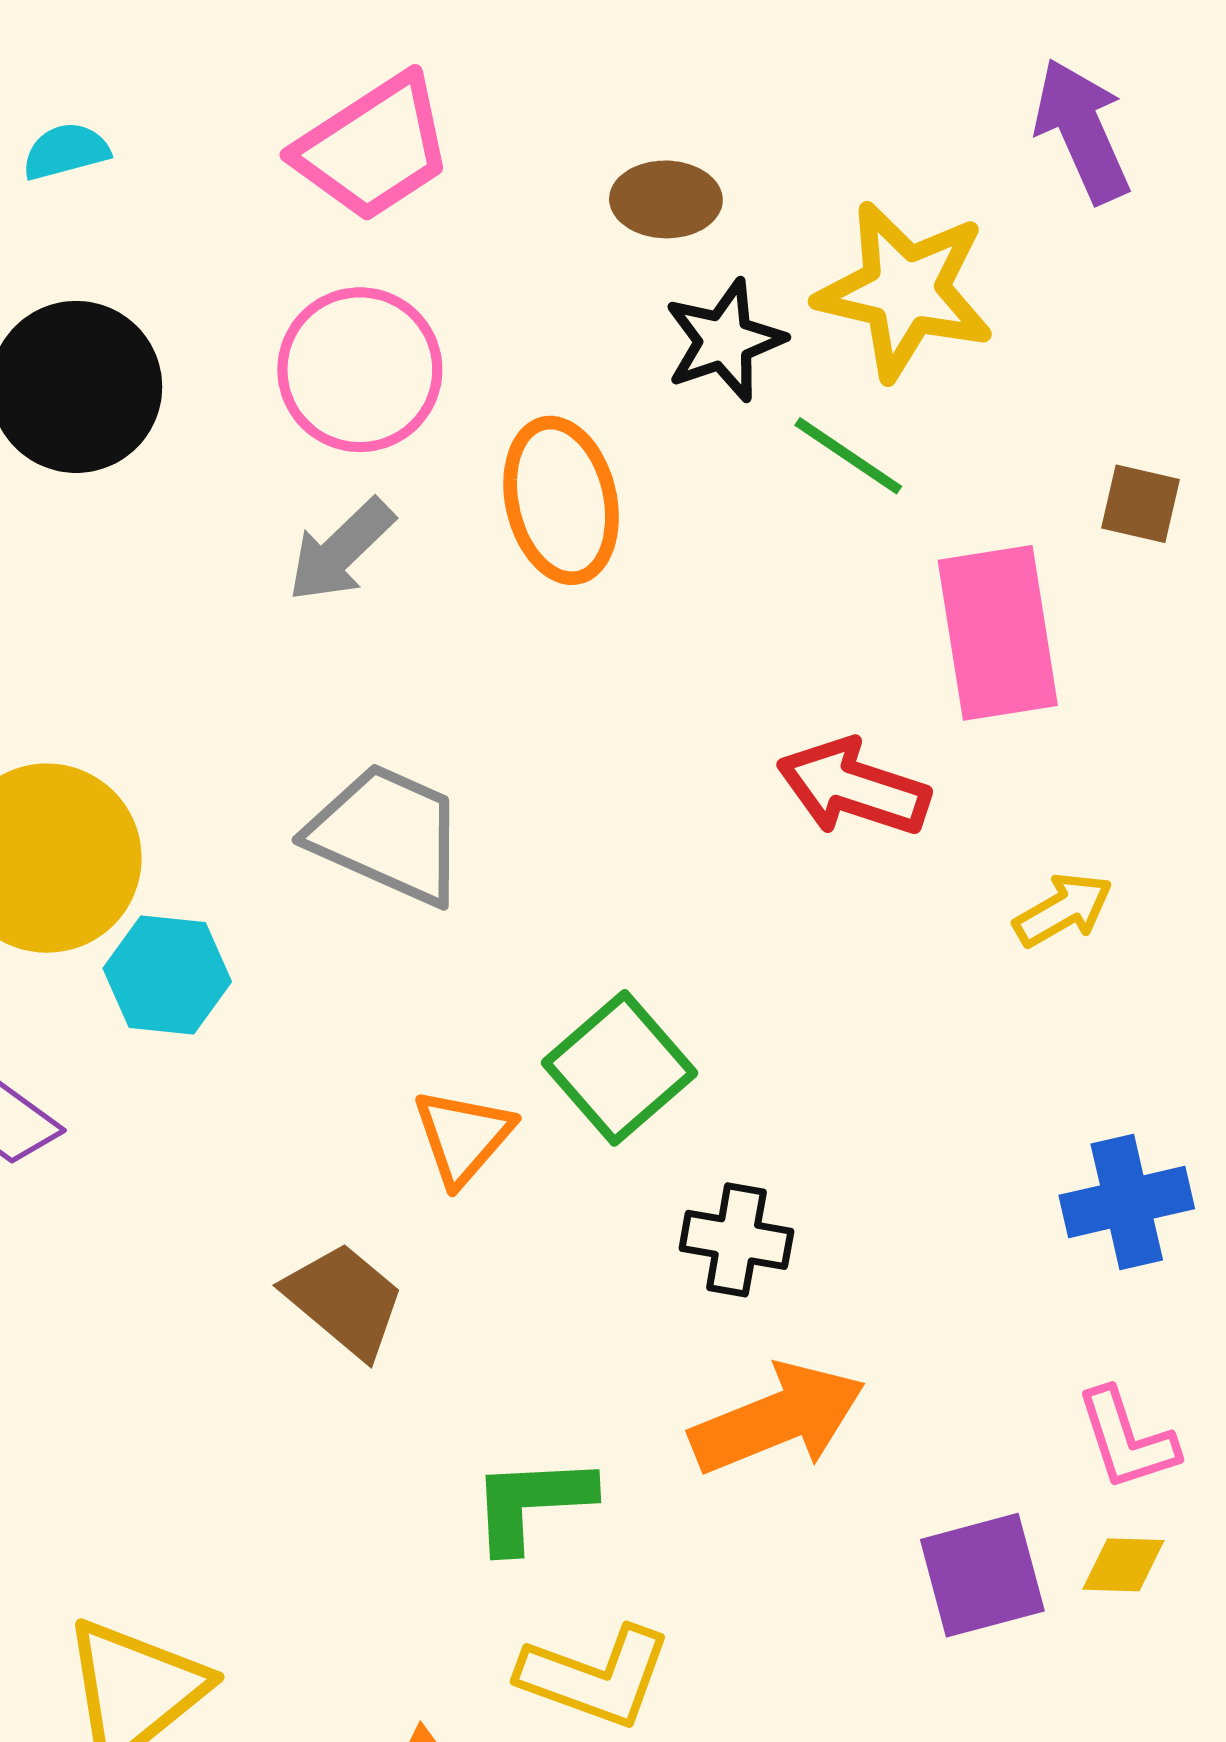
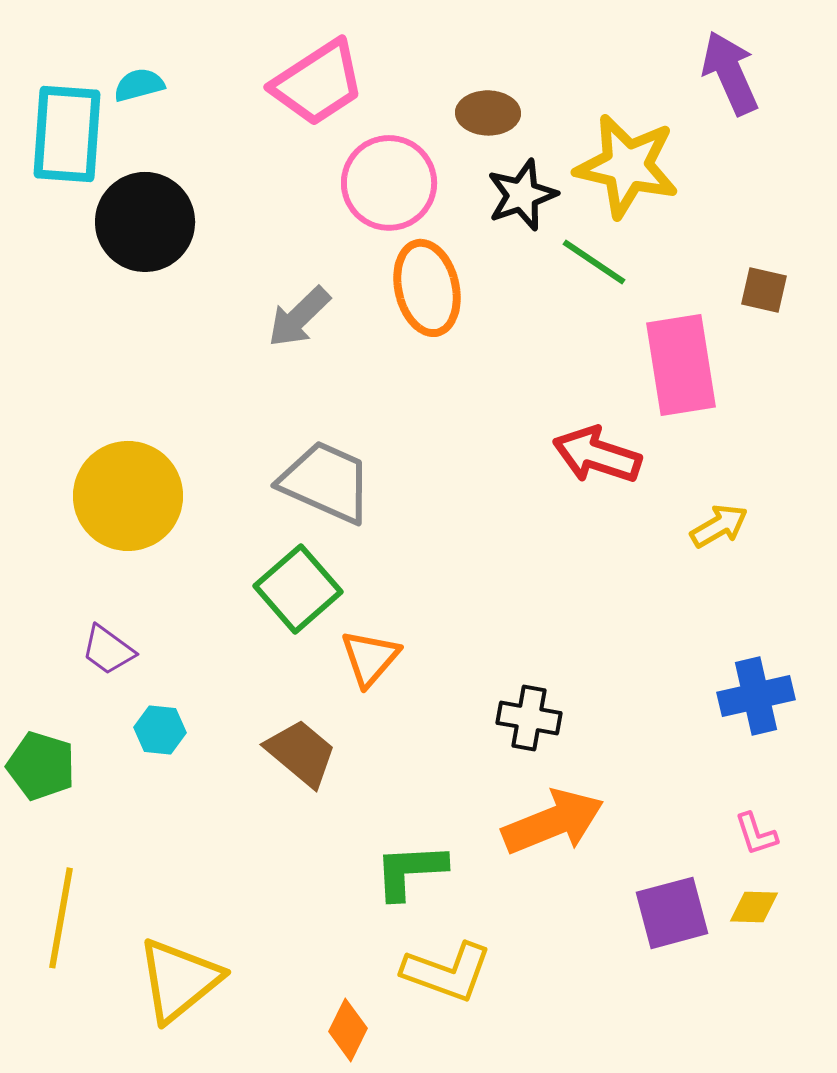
pink circle: (360, 370) -> (389, 183), moved
cyan hexagon: (167, 975) -> (160, 730), moved, size x0.7
green square: (620, 1068) -> (298, 589), moved
pink L-shape: (1127, 1439) -> (756, 834), size x0.7

